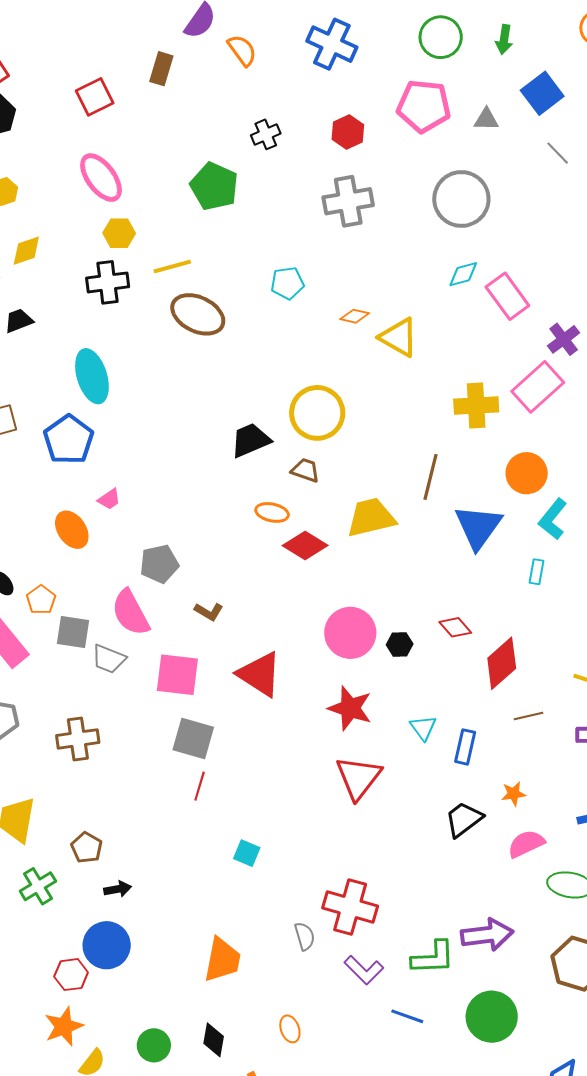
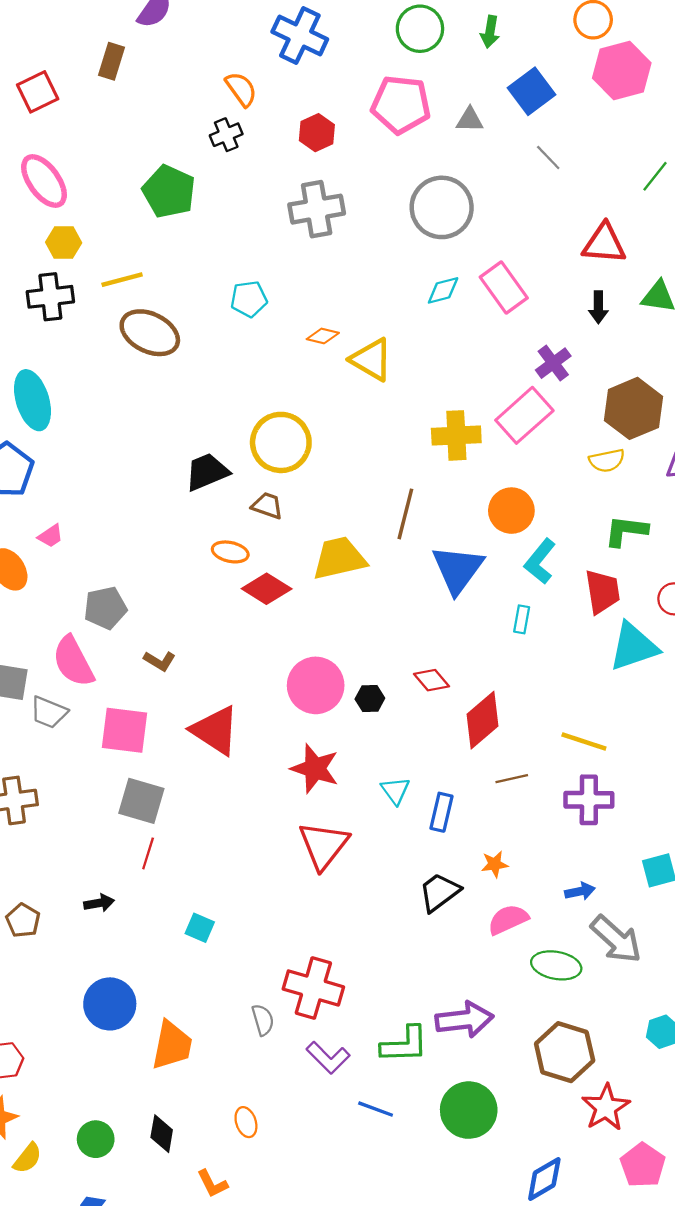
orange semicircle: (242, 50) -> (241, 89), moved
pink rectangle: (507, 296) -> (504, 288), moved
black arrow: (118, 889) -> (99, 903), moved
blue circle: (107, 945) -> (110, 1004), moved

